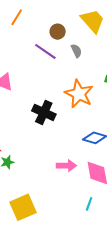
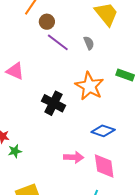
brown circle: (58, 32) -> (47, 22), moved

